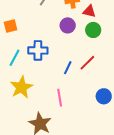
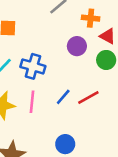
blue circle: (104, 96) -> (65, 144), moved
pink line: (60, 98) -> (32, 102), moved

